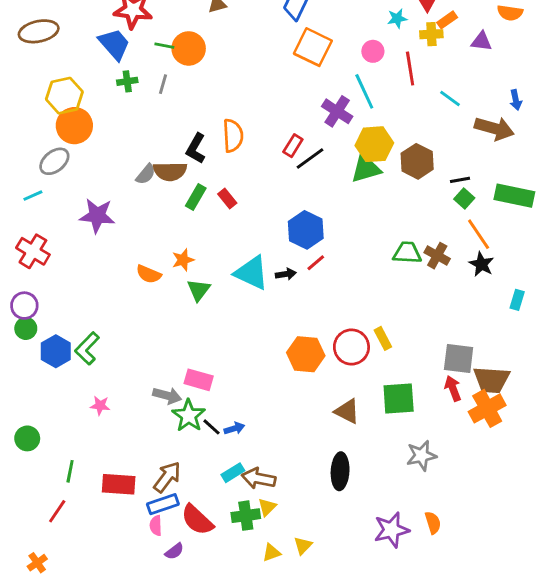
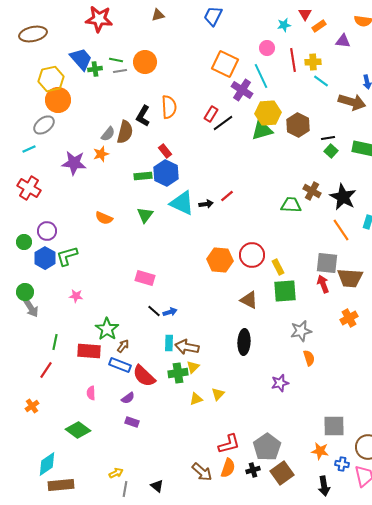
yellow cross: (431, 34) -> (313, 62), moved
blue trapezoid: (114, 44) -> (81, 59), moved
green line: (164, 46) -> (116, 60), moved
orange square: (313, 47) -> (225, 64), moved
orange circle: (189, 48) -> (145, 62), moved
gray line: (163, 84) -> (120, 71), turned 64
brown semicircle: (170, 171) -> (125, 132), turned -75
green rectangle: (196, 197) -> (143, 176), moved, turned 54
blue hexagon: (306, 230) -> (166, 173), moved
orange line: (479, 234) -> (341, 230), moved
green trapezoid: (407, 253) -> (291, 205), moved
orange star: (183, 260) -> (101, 154), moved
black star: (481, 264) -> (343, 197), size x1.5
orange semicircle: (149, 274) -> (104, 218), moved
purple circle: (24, 306) -> (47, 231), moved
yellow rectangle: (383, 338) -> (278, 267), moved
green L-shape: (87, 348) -> (67, 256), turned 30
gray arrow: (167, 396) -> (31, 308), moved, turned 42
orange cross: (487, 408) -> (349, 318), moved, size x0.7
green star: (189, 416) -> (107, 329), moved
green circle: (27, 438) -> (25, 292), moved
cyan rectangle: (233, 473) -> (169, 343), turned -56
brown arrow: (167, 477) -> (123, 346), size x0.6
blue rectangle: (163, 504) -> (120, 365), turned 40
orange semicircle: (433, 523) -> (309, 358), moved
pink semicircle: (156, 526) -> (91, 393), moved
purple star: (391, 530) -> (280, 383), size x0.7

